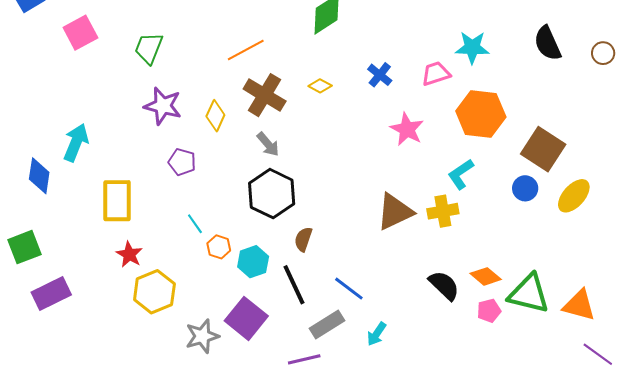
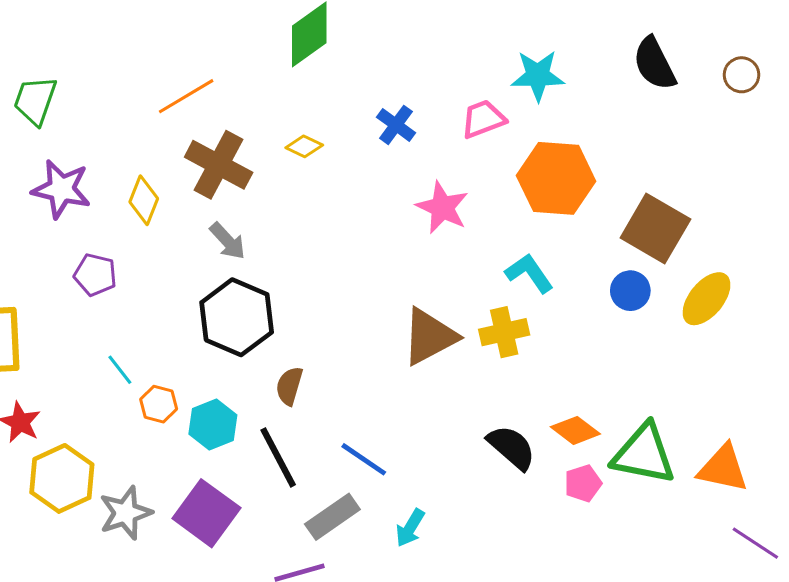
cyan L-shape: (461, 174) -> (529, 273), turned 92
gray star: (202, 336) -> (126, 513), moved

